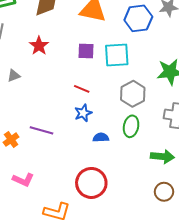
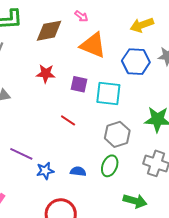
red star: (39, 46) -> (46, 74), moved, turned 30
blue star: (83, 113) -> (45, 171), moved

